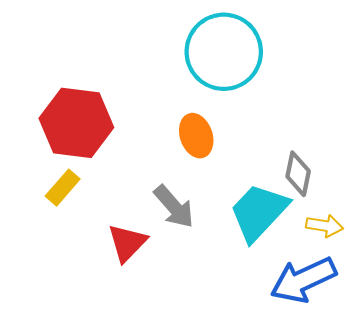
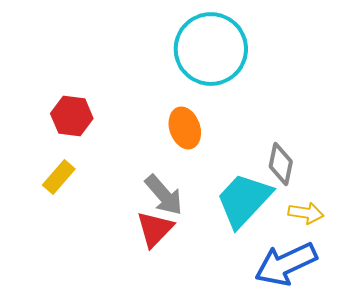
red hexagon: (76, 123) -> (72, 116), size x0.6
red triangle: (127, 243) -> (155, 229), moved

